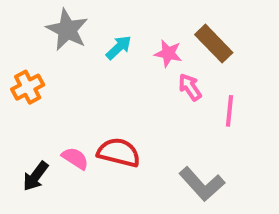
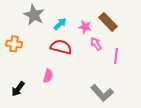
orange cross: (28, 87) -> (14, 44), turned 35
red semicircle: (119, 152) -> (61, 47), moved
pink semicircle: (75, 158) -> (48, 76), moved, turned 72

